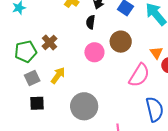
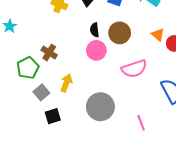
black semicircle: (91, 22) -> (95, 30), moved
pink semicircle: (139, 75) -> (134, 69), moved, turned 55

